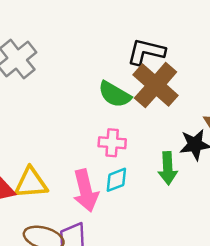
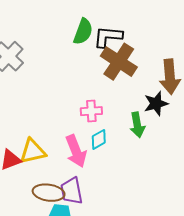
green semicircle: (115, 94) -> (83, 32), moved, turned -92

